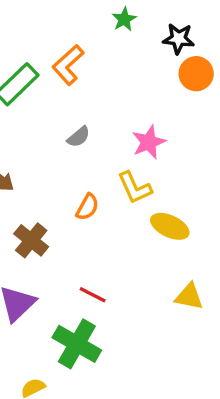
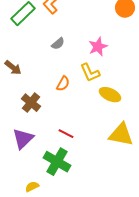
yellow triangle: (189, 297) -> (121, 135), size x1.5

